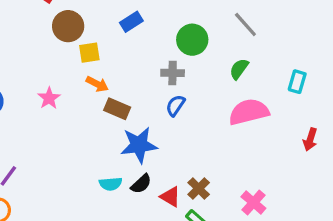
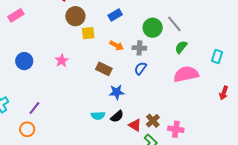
gray line: (245, 24) -> (174, 24), moved
orange arrow: (97, 84) -> (117, 46), moved
blue star: (139, 145) -> (117, 92), size x0.7
pink cross: (253, 203) -> (176, 129), moved, turned -35

